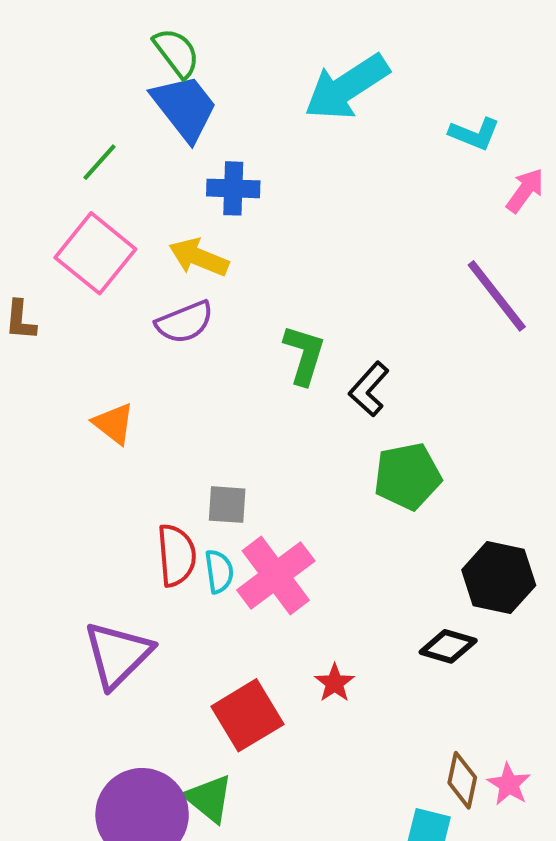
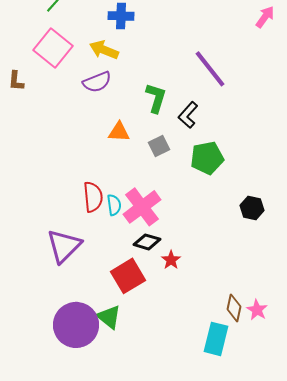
purple line: (497, 296) -> (210, 69), moved
orange triangle: (114, 424) -> (119, 132), moved, turned -35
gray square: (227, 505) -> (159, 146), moved, turned -30
black hexagon: (499, 578) -> (252, 208), size x0.7
black diamond: (448, 646) -> (147, 242), moved

